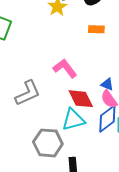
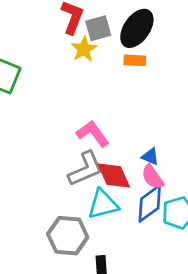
orange rectangle: (96, 29) -> (135, 60), moved
gray L-shape: (28, 93) -> (85, 169), moved

